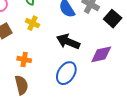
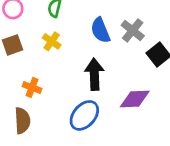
black arrow: (68, 42) -> (94, 74), turned 55

